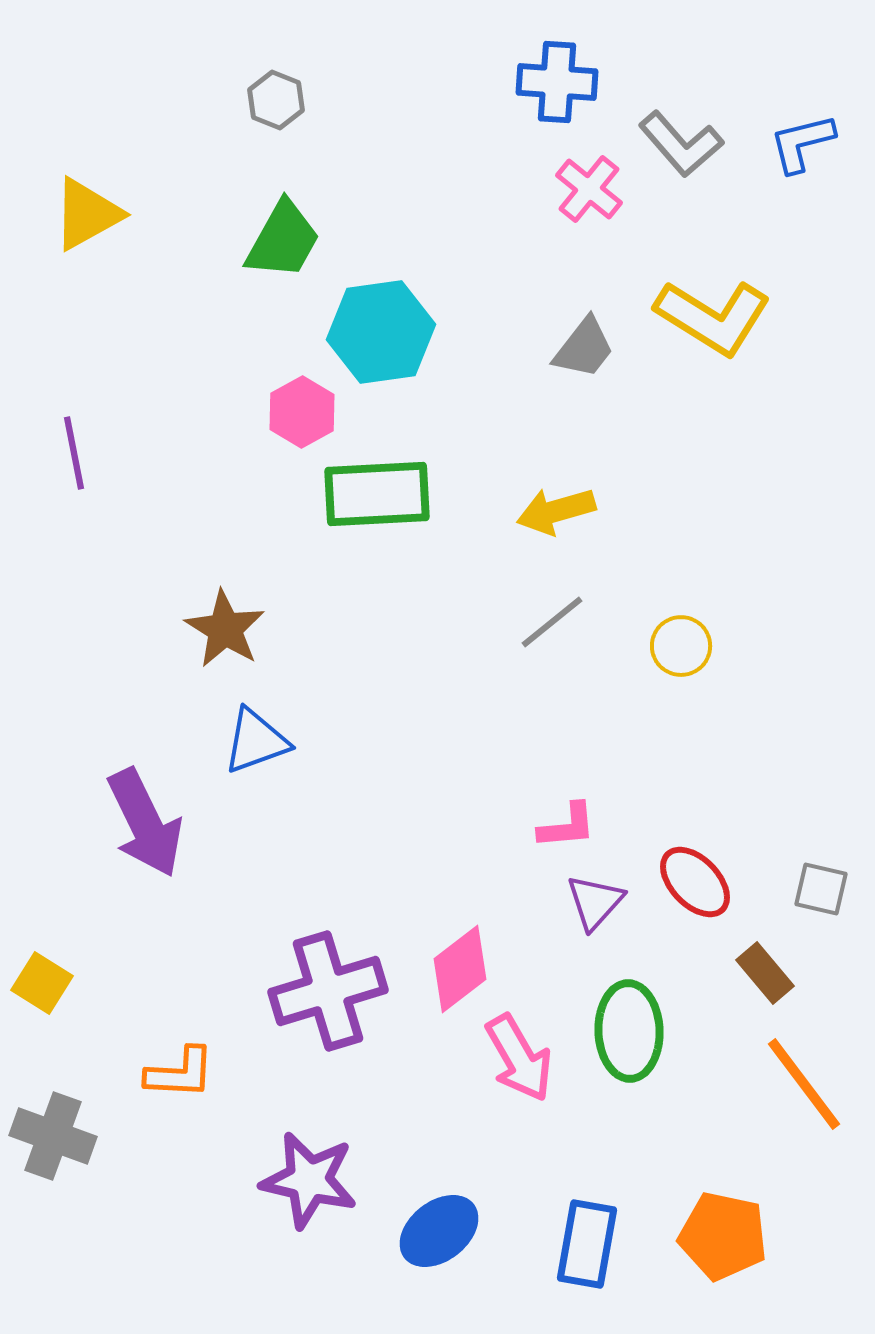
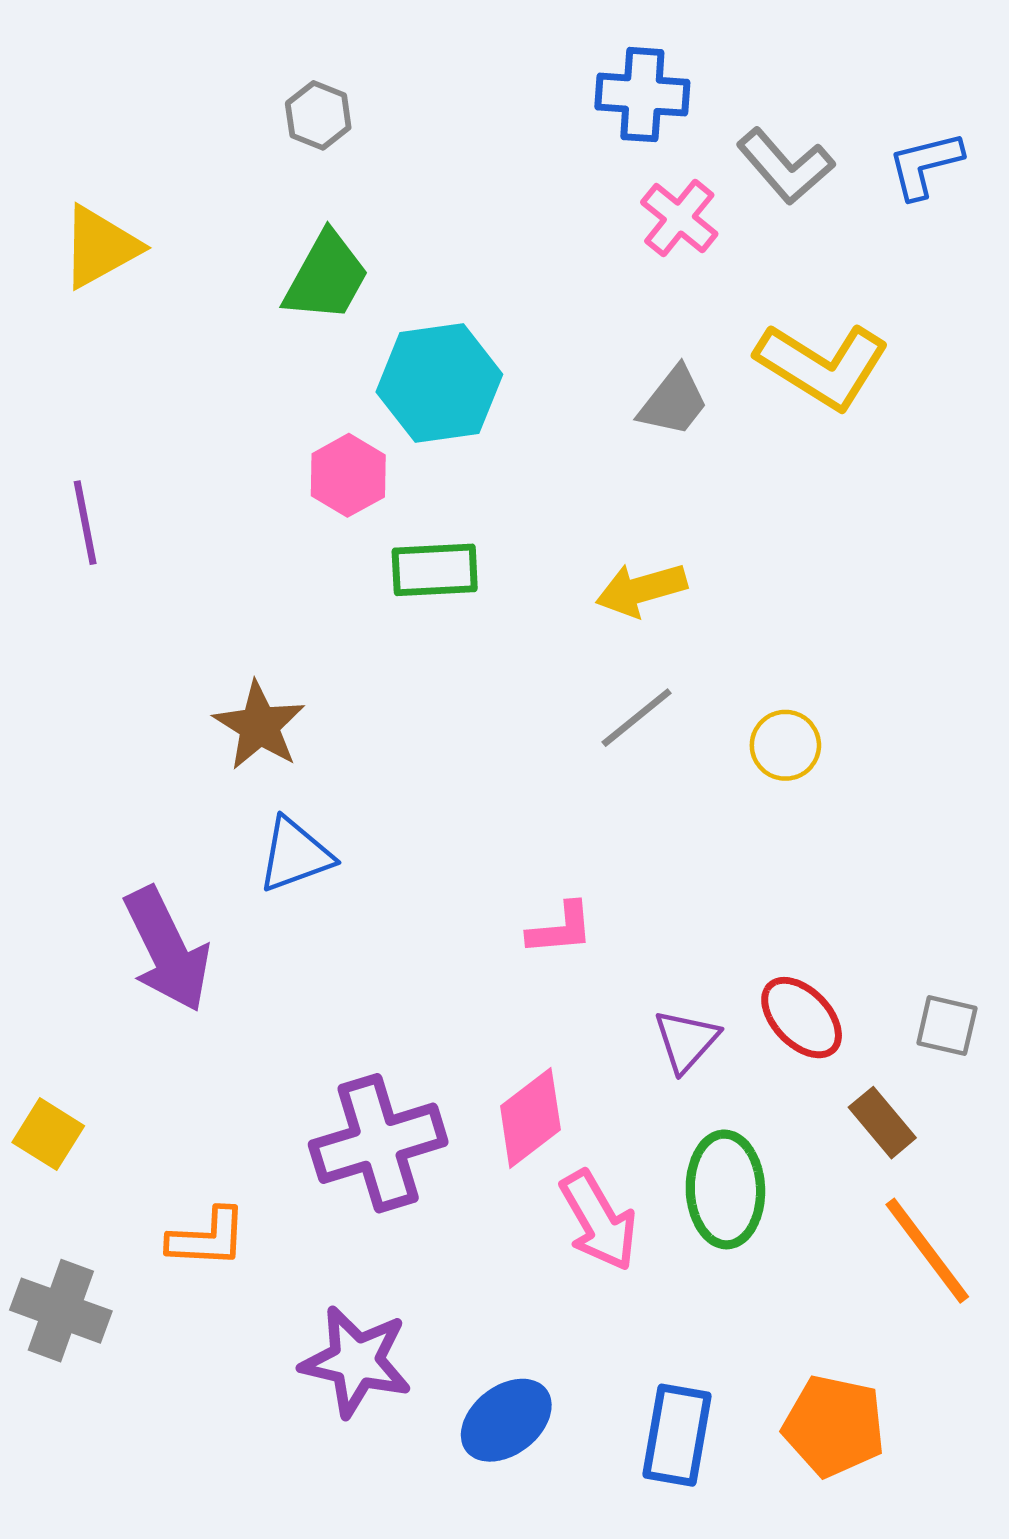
green rectangle: (377, 494) -> (435, 570), size x0.7
pink L-shape: (567, 826) -> (560, 929), moved

